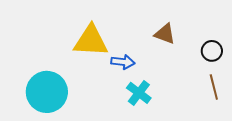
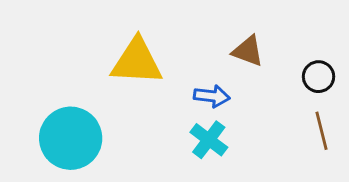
blue arrow: (123, 62) -> (212, 96), moved

